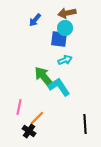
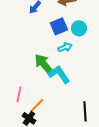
cyan circle: (65, 28) -> (79, 28), moved
blue square: (59, 39) -> (59, 26), turned -30

